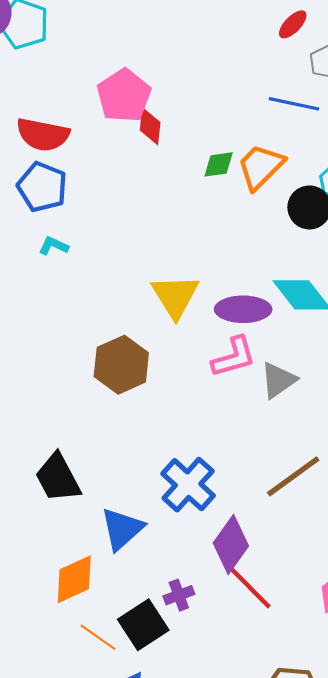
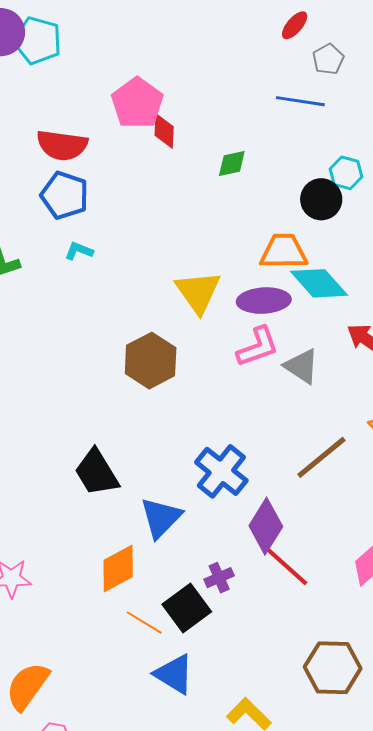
orange trapezoid: (261, 167) -> (284, 252), moved, turned 48
gray triangle: (278, 380) -> (302, 366), turned -48

